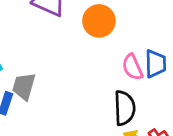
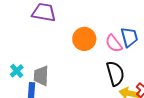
orange circle: (99, 21) -> (84, 39), moved

